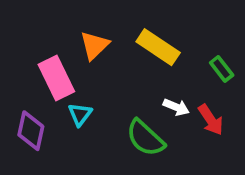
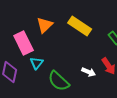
white arrow: (176, 107) -> (89, 72), moved
green semicircle: (145, 138) -> (59, 81), moved

